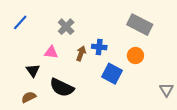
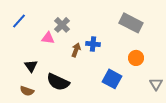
pink triangle: (51, 52) -> (48, 38), moved
orange circle: (135, 56) -> (136, 58), moved
blue square: (112, 74) -> (112, 79), moved
brown semicircle: (29, 97) -> (27, 91), turned -136

